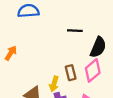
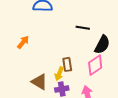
brown rectangle: (71, 73) -> (67, 64), moved

